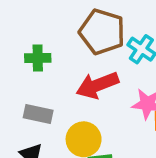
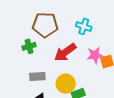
brown pentagon: (102, 32) -> (45, 25), moved

